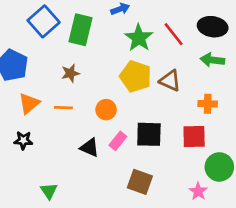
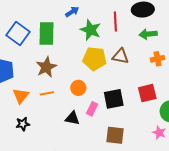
red line: (174, 34) -> (115, 21), turned 48
brown star: (70, 73) -> (46, 67), size x1.5
orange cross: (208, 104) -> (157, 59), moved

